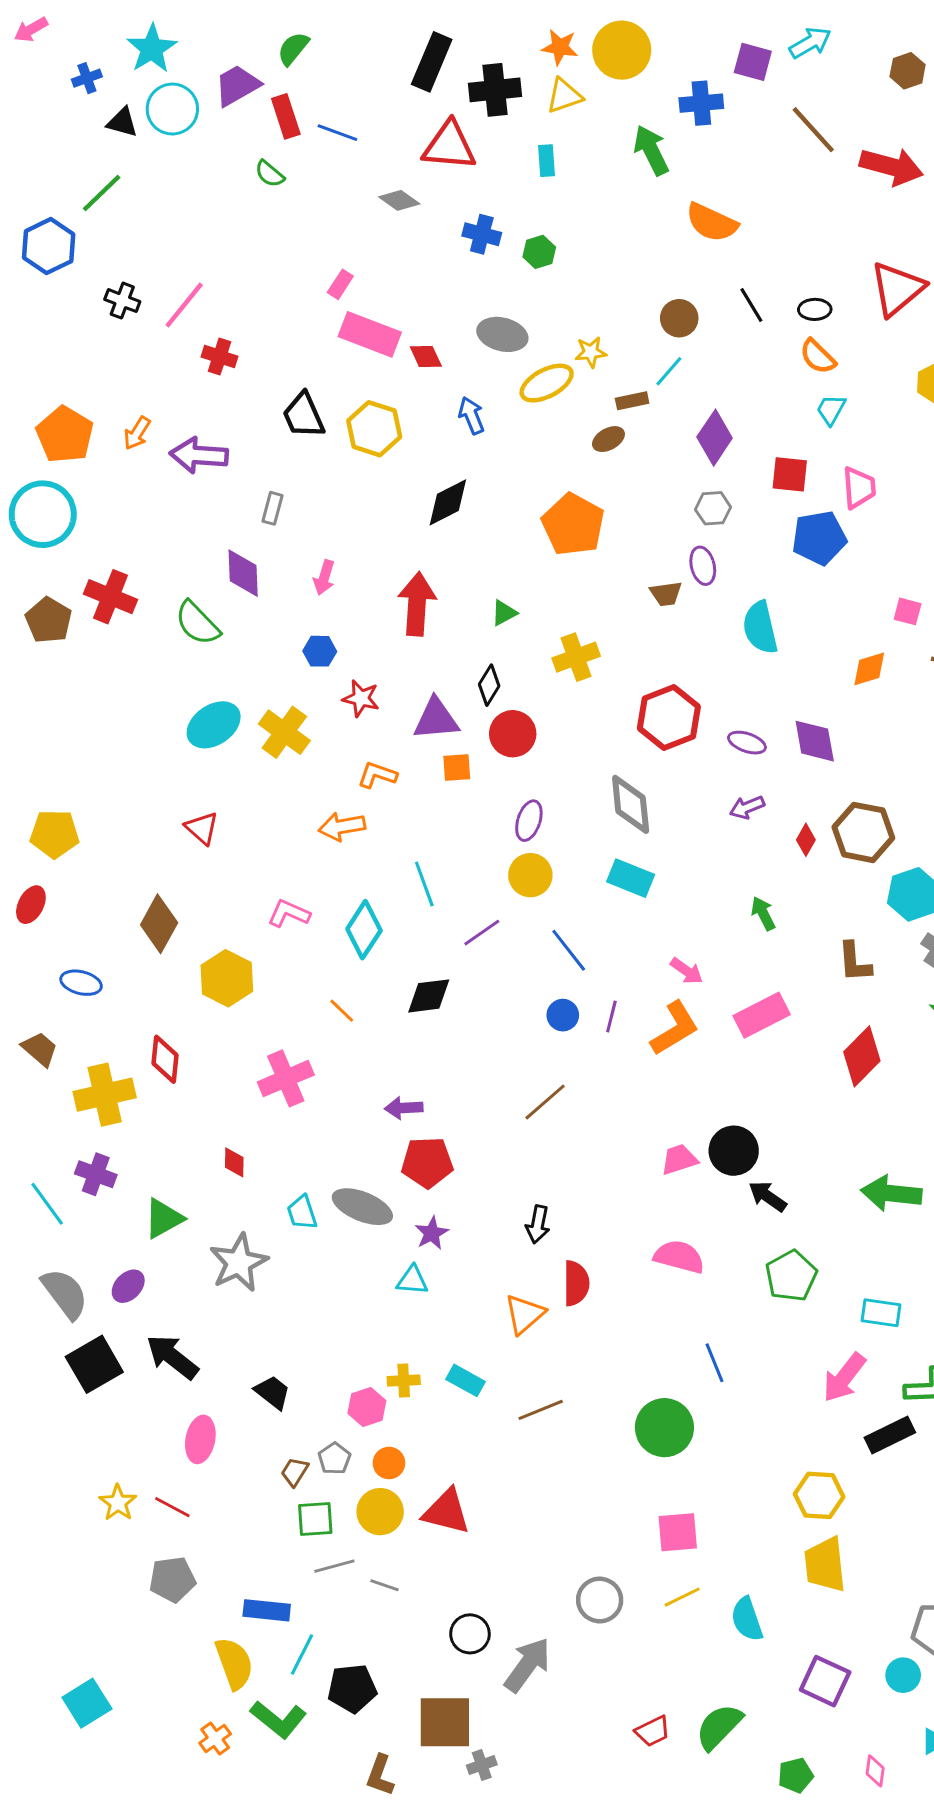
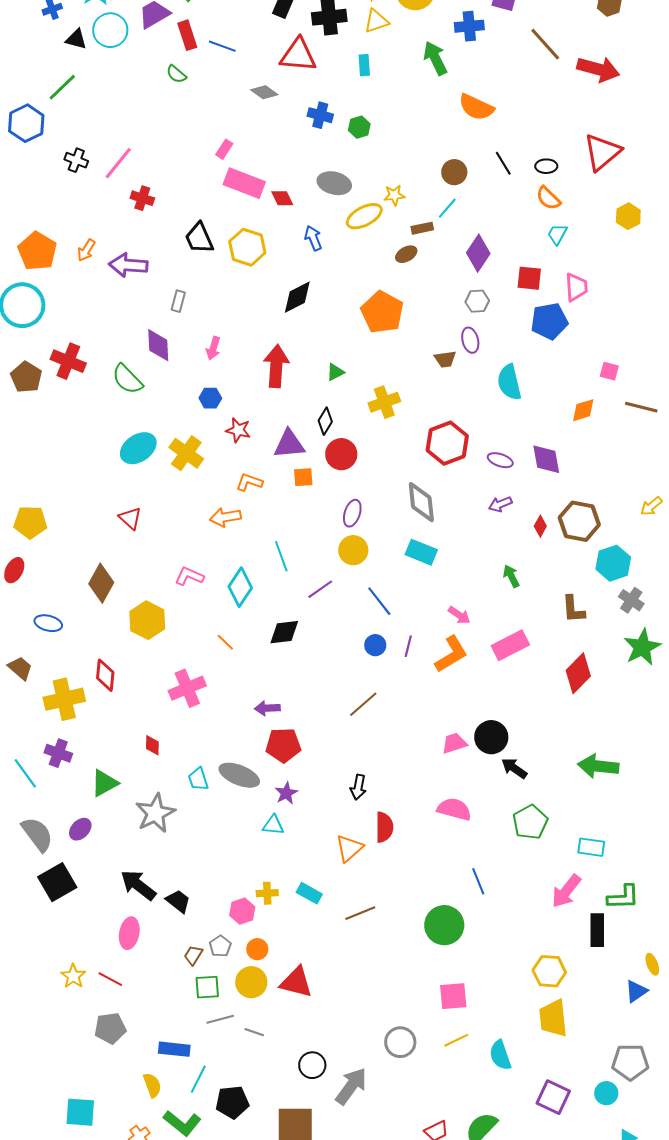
black arrow: (172, 1357) -> (138, 885), moved
black rectangle: (890, 1435) -> (597, 930), turned -64
yellow semicircle: (234, 1663) -> (152, 1085), size x0.7
cyan square: (87, 1703) -> (80, 1112), moved, turned 36

